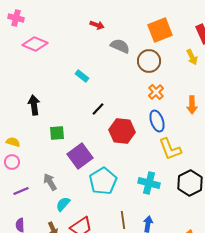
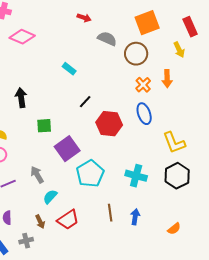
orange arrow: (192, 105) -> (167, 79), moved
yellow L-shape: (170, 149) -> (174, 143), moved

